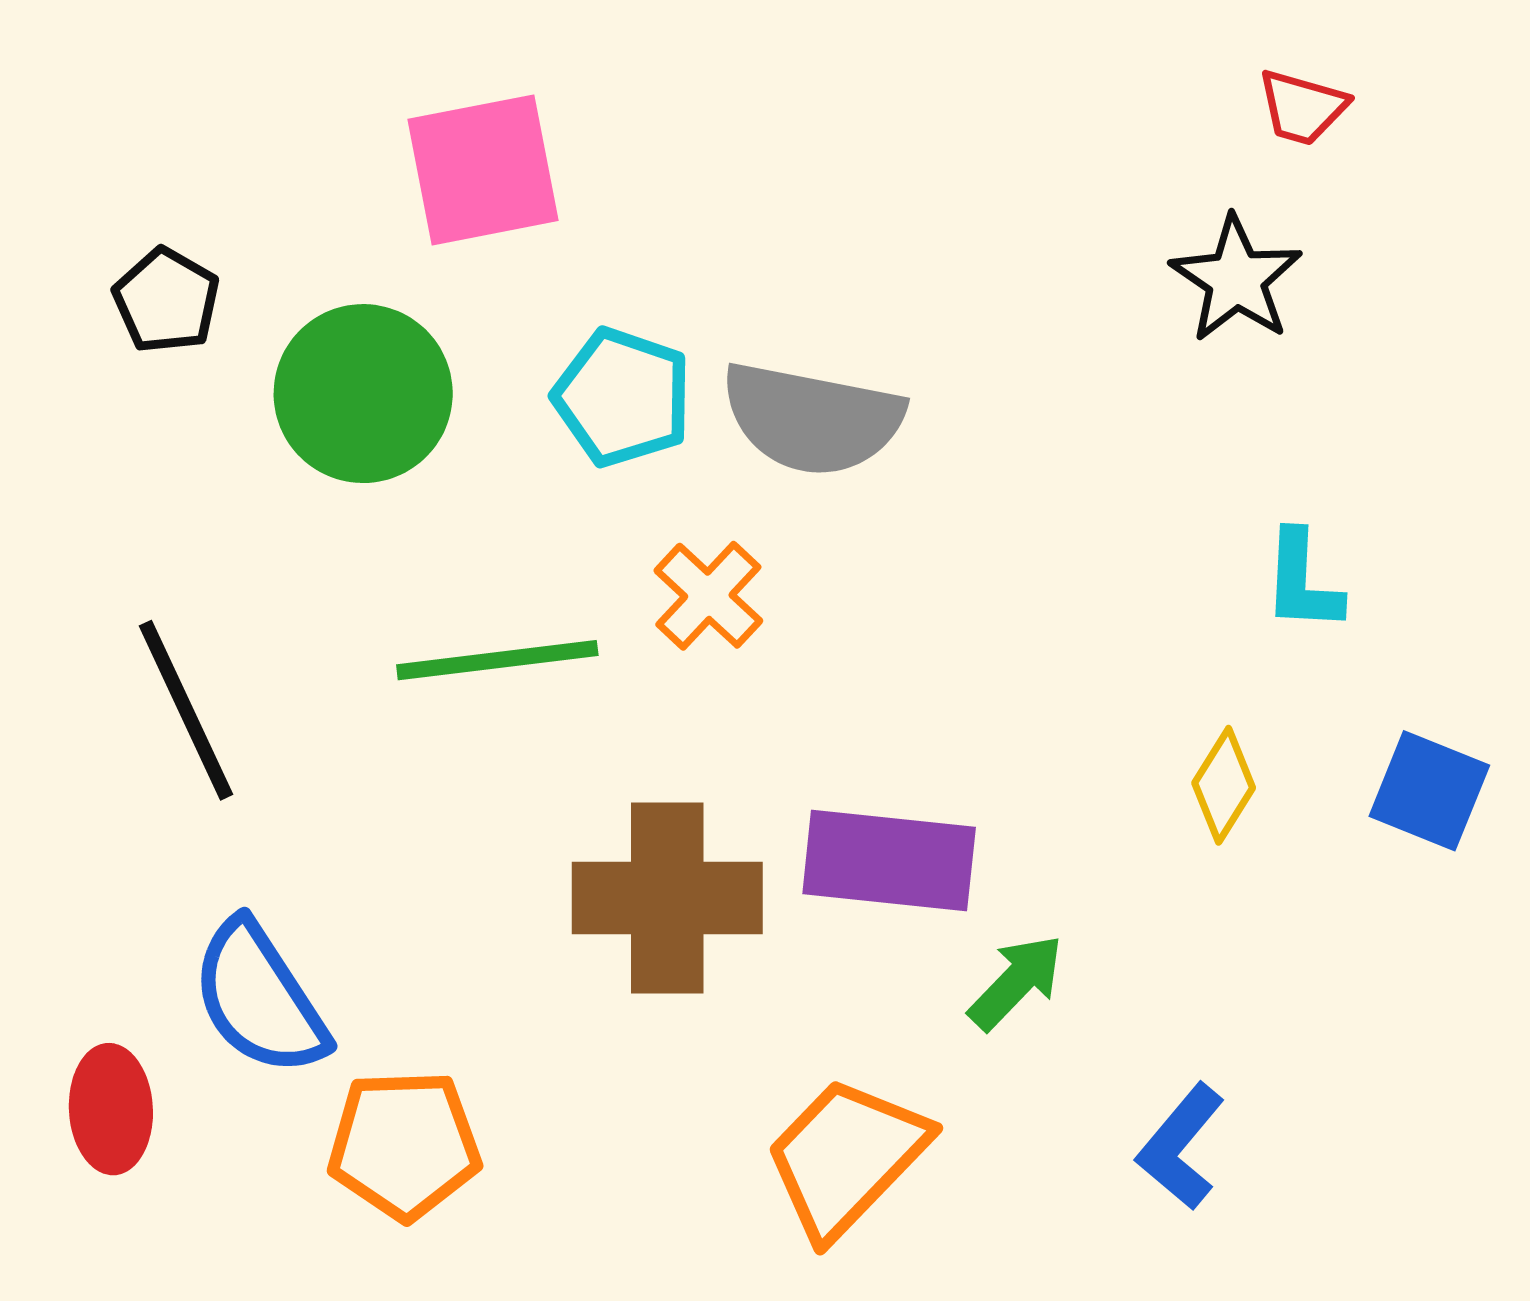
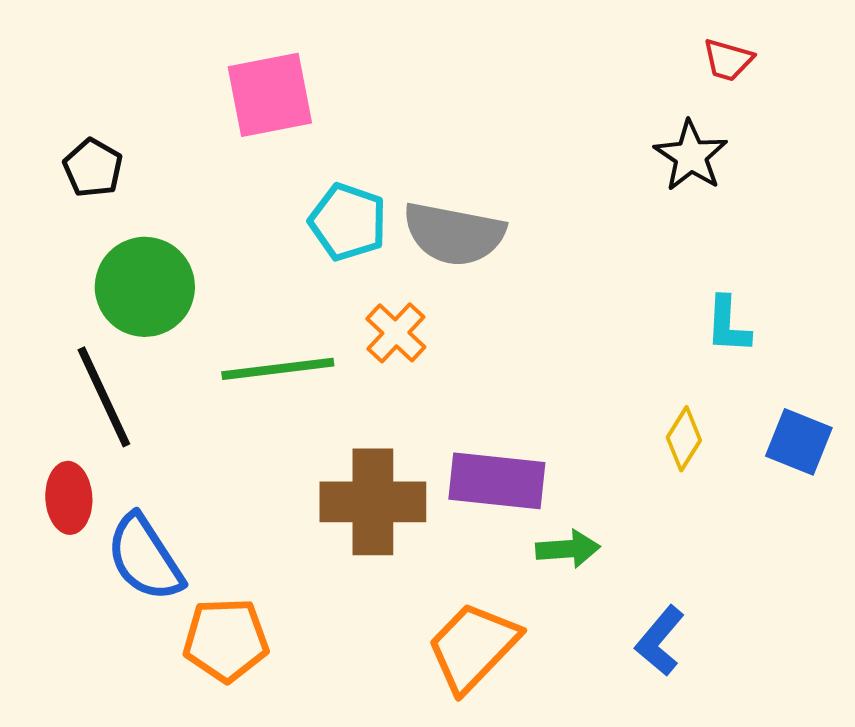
green circle: (363, 394) -> (145, 287), moved
green arrow: (1016, 982) -> (568, 549), turned 42
red ellipse: (111, 1109) -> (69, 498), moved

